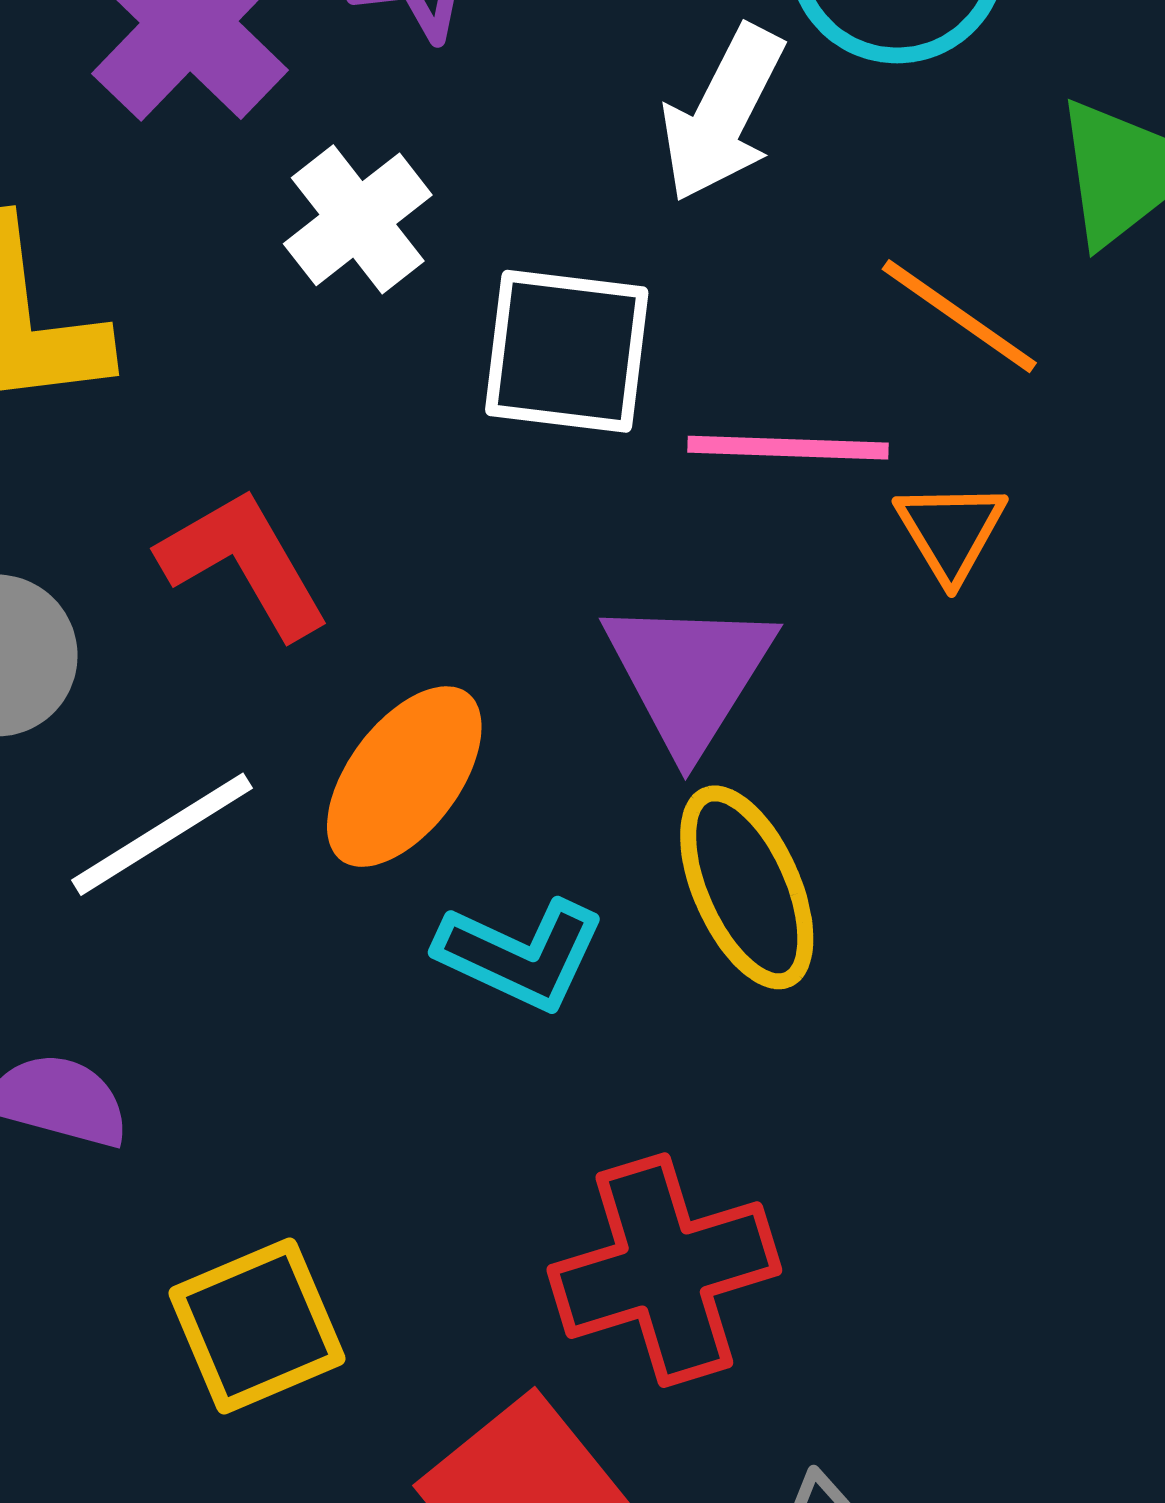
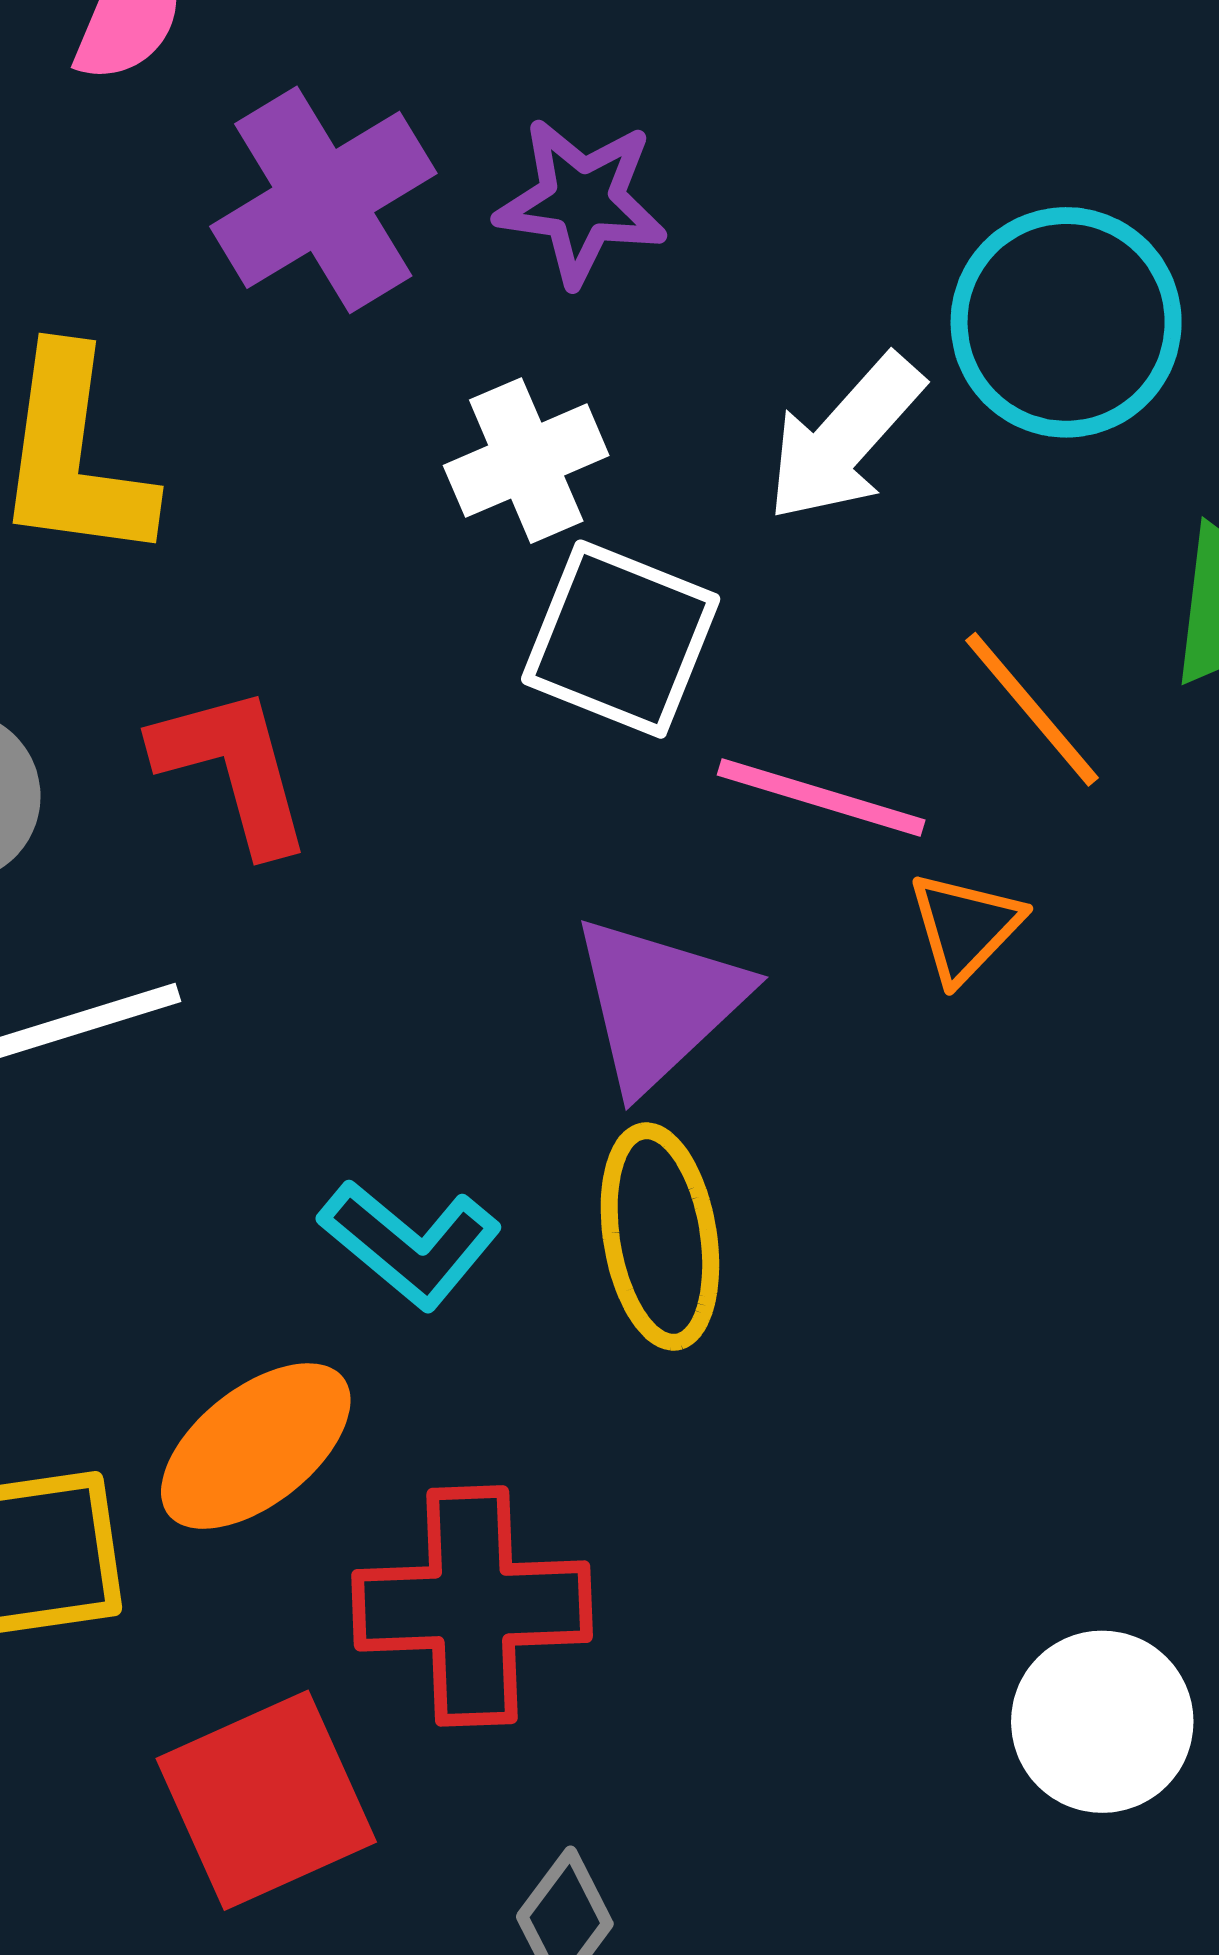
white cross: (358, 219) -> (526, 461), moved
orange ellipse: (404, 777) -> (256, 1446), moved

